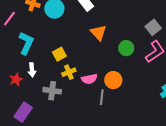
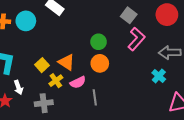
orange triangle: (98, 33) -> (66, 62), moved
green circle: (126, 48) -> (99, 42), moved
orange circle: (113, 80) -> (100, 63), moved

